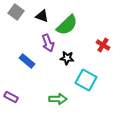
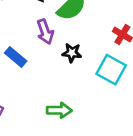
cyan square: (86, 80) -> (111, 70), moved

